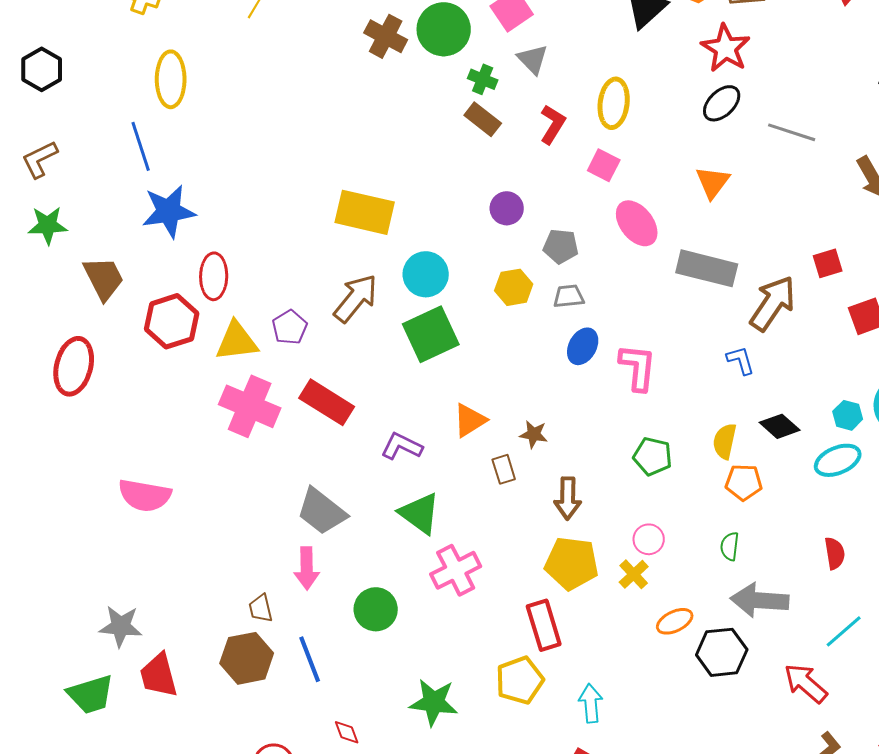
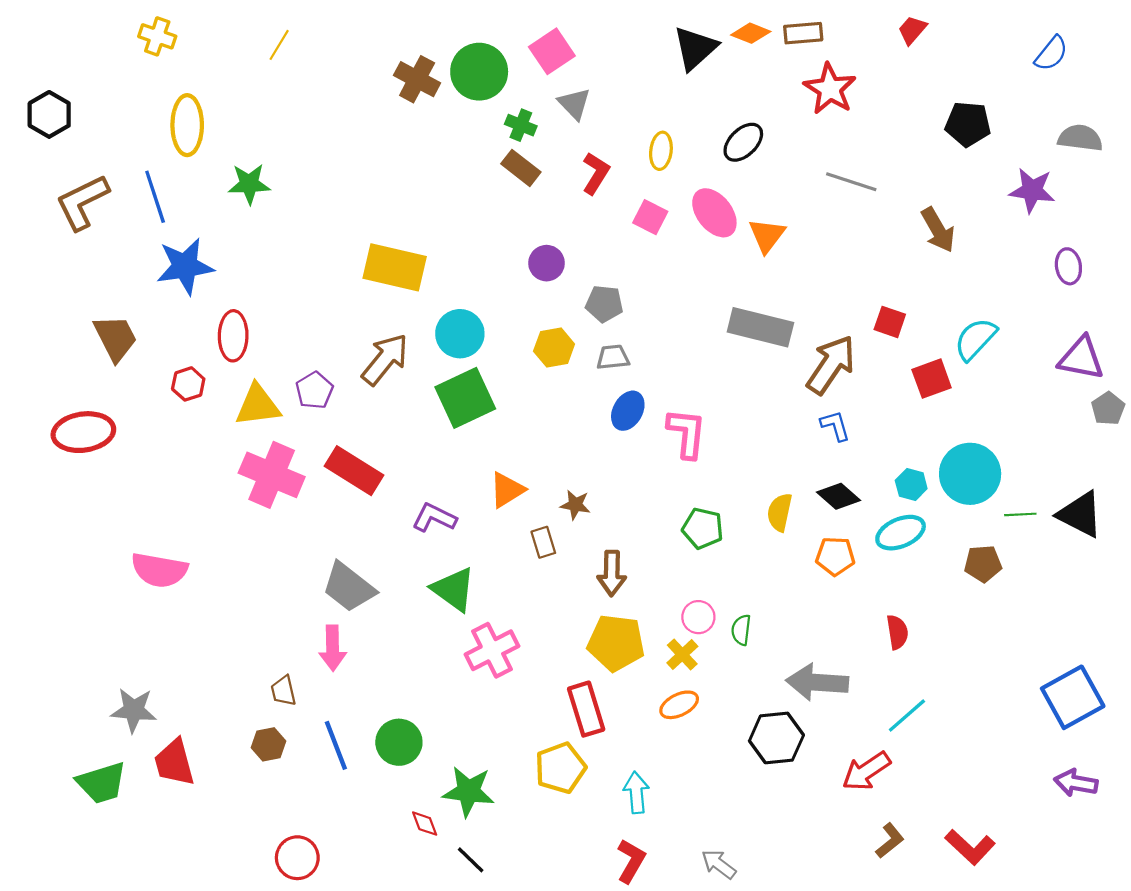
red star: (726, 48) -> (830, 89), moved
yellow ellipse: (614, 103) -> (661, 151), size x0.7
black ellipse: (722, 103) -> (743, 142), moved
brown L-shape: (40, 159) -> (82, 202), moved, size x1.4
pink ellipse: (637, 223) -> (714, 213), moved
green star: (48, 225) -> (249, 184), moved
red square: (828, 263) -> (890, 322), turned 36
red hexagon: (172, 321) -> (188, 384), size x0.6
blue L-shape: (741, 360) -> (835, 426), moved
red ellipse: (74, 366) -> (83, 432), turned 68
orange pentagon: (744, 482) -> (835, 556), moved
green semicircle: (730, 546) -> (741, 630), moved
green circle: (376, 609) -> (399, 742), moved
orange ellipse: (675, 621) -> (679, 705), moved
brown hexagon: (247, 658) -> (268, 744), size x0.6
red arrow: (806, 683) -> (866, 771), turned -75
red diamond: (347, 732) -> (425, 824), moved

